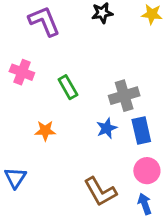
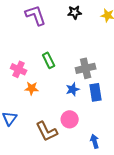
pink cross: (22, 72) -> (19, 69), moved
pink circle: (147, 171) -> (70, 119), moved
brown L-shape: (100, 192) -> (47, 131), moved

